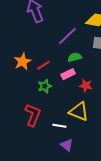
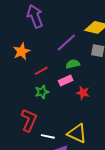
orange star: (23, 62) -> (22, 51), moved
yellow triangle: (79, 111) -> (77, 133), moved
white line: (59, 126) -> (48, 136), moved

